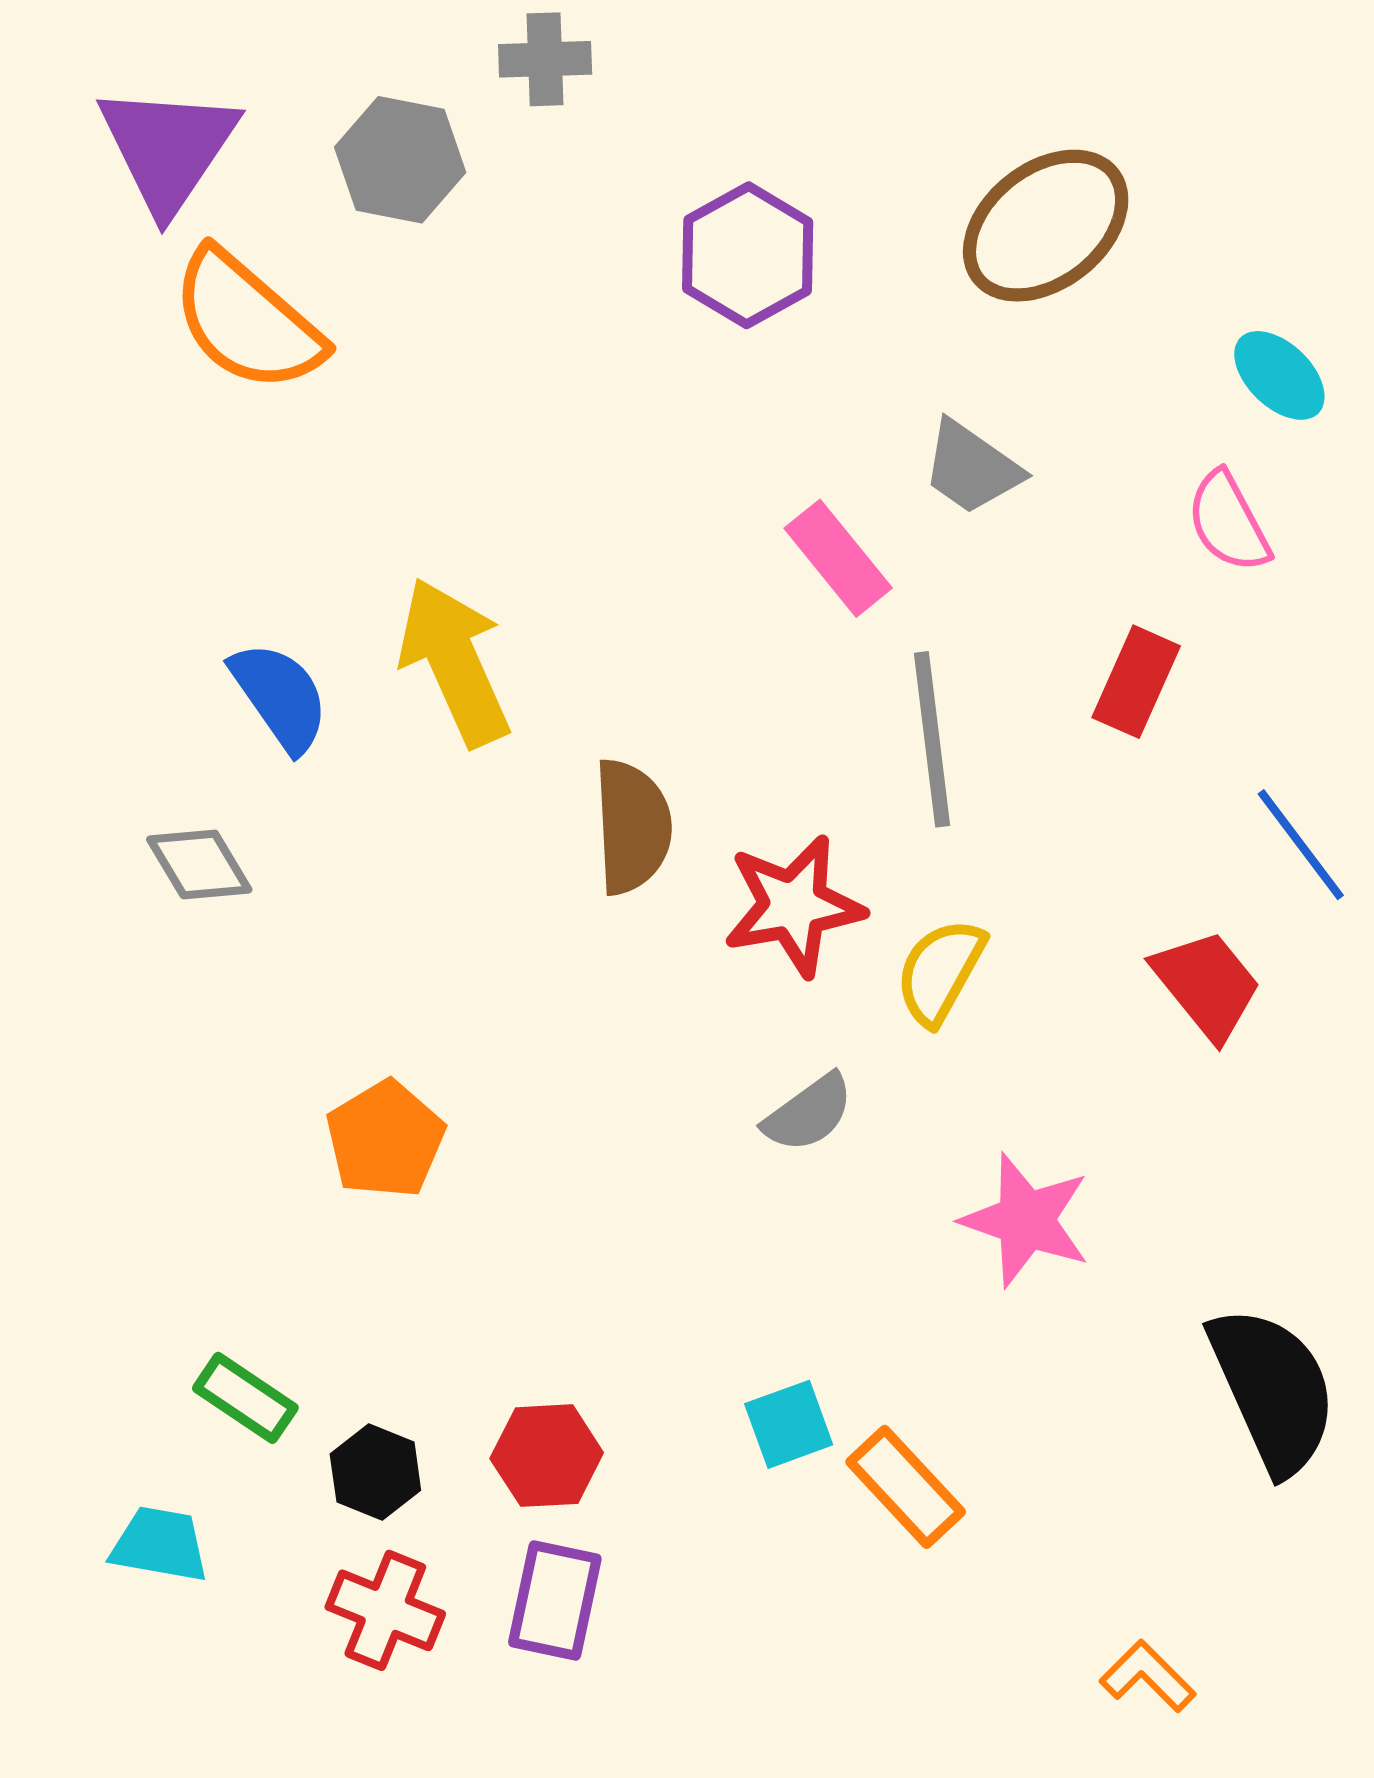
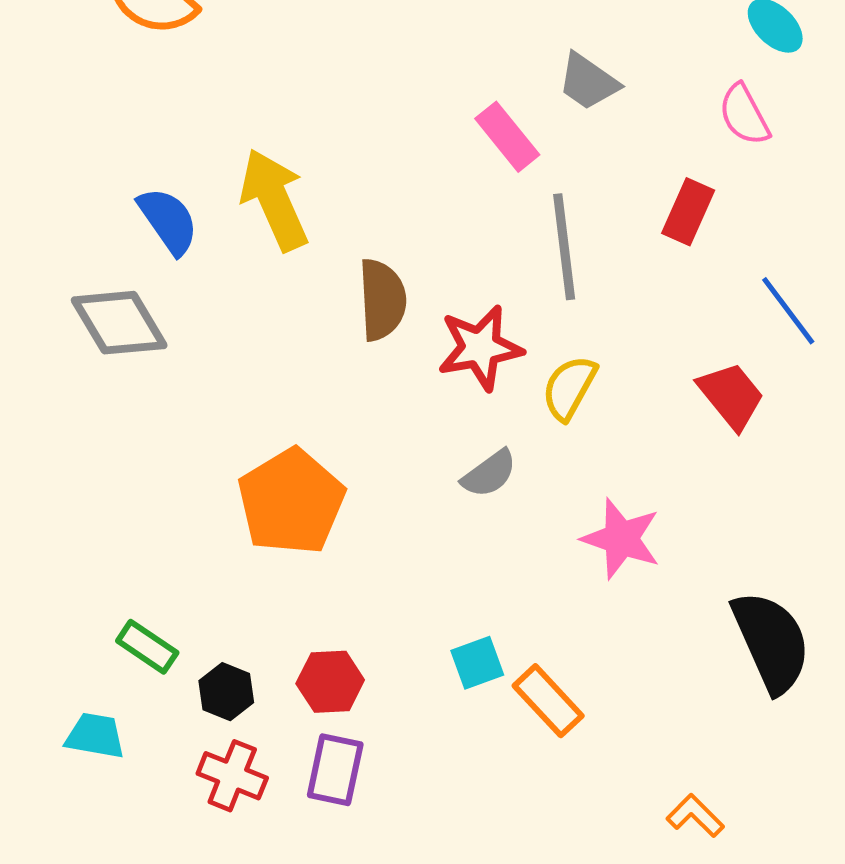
gray diamond: (199, 864) -> (119, 323), size x1.5
orange pentagon: (385, 1139) -> (291, 502), moved, size x1.5

